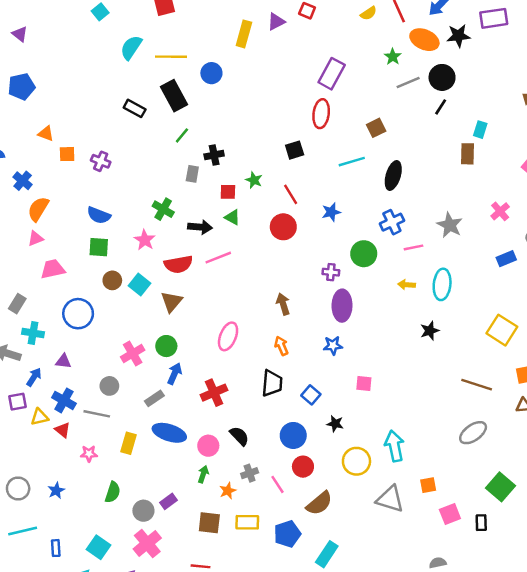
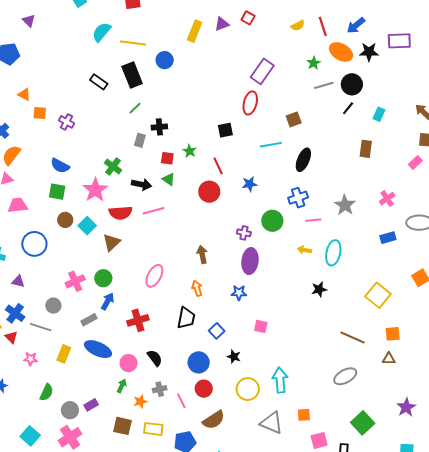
purple triangle: (20, 34) -> (29, 21), moved
cyan rectangle: (480, 130) -> (379, 114), moved
pink star: (145, 240) -> (95, 190), size x1.4

